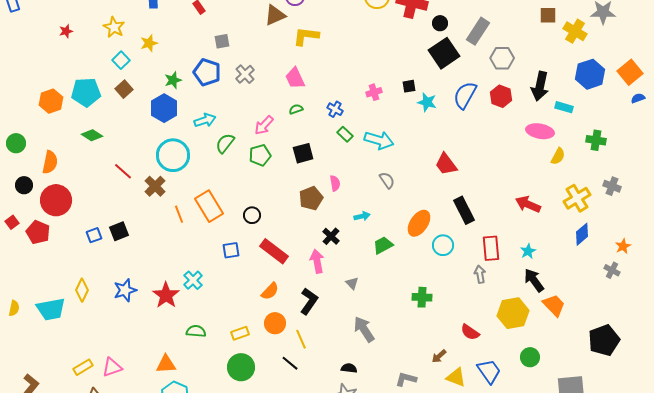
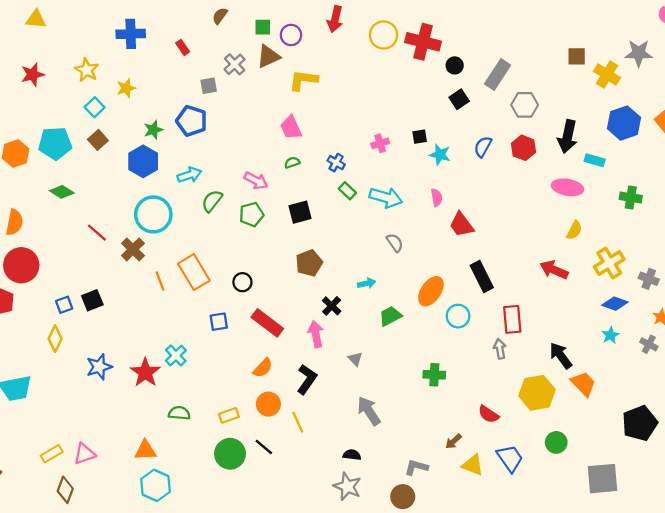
red star: (66, 31) -> (33, 74), size x1.5
black square: (444, 53) -> (459, 99), size x0.6
gray cross: (245, 74) -> (235, 64), moved
blue semicircle: (465, 95) -> (483, 147), size x0.7
pink arrow: (264, 125) -> (256, 181), turned -105
yellow semicircle: (558, 156) -> (574, 230), moved
pink semicircle: (335, 183) -> (437, 198), moved
gray cross: (612, 186) -> (649, 279), moved
blue diamond: (582, 234) -> (615, 304), turned 60
cyan star: (528, 251) -> (610, 335), moved
yellow diamond: (82, 290) -> (55, 339), moved
black line: (290, 363) -> (264, 447), moved

